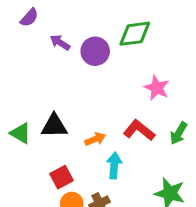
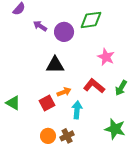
black triangle: (54, 126) -> (55, 65), moved
green triangle: (20, 133) -> (13, 103), moved
red square: (61, 177) -> (47, 103), moved

